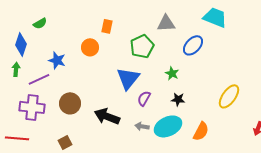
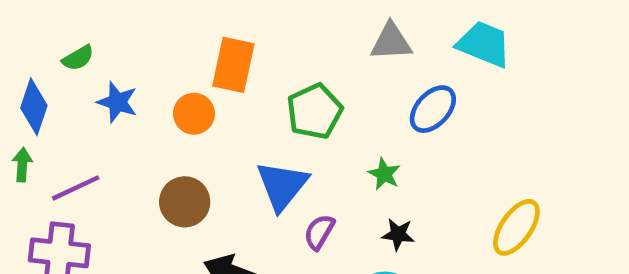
gray triangle: (166, 23) -> (391, 42), moved
orange rectangle: (107, 26) -> (233, 65), size x1.6
blue star: (57, 60) -> (117, 102), moved
brown circle: (70, 103) -> (185, 202), moved

